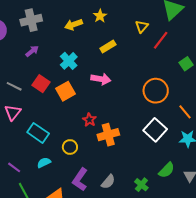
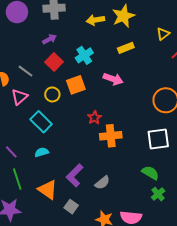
yellow star: (100, 16) -> (123, 16), size x1.6
red square: (41, 84) -> (54, 62), moved
white square: (155, 130) -> (158, 139), turned 30
yellow circle: (70, 147) -> (52, 94), moved
green semicircle: (167, 170) -> (150, 173), moved, turned -114
green cross: (141, 185) -> (158, 194), moved

